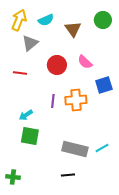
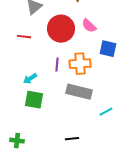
red circle: (57, 65) -> (61, 29), size x1.4
blue square: (104, 85) -> (108, 49), turned 30
gray rectangle: (75, 149) -> (79, 92), moved

